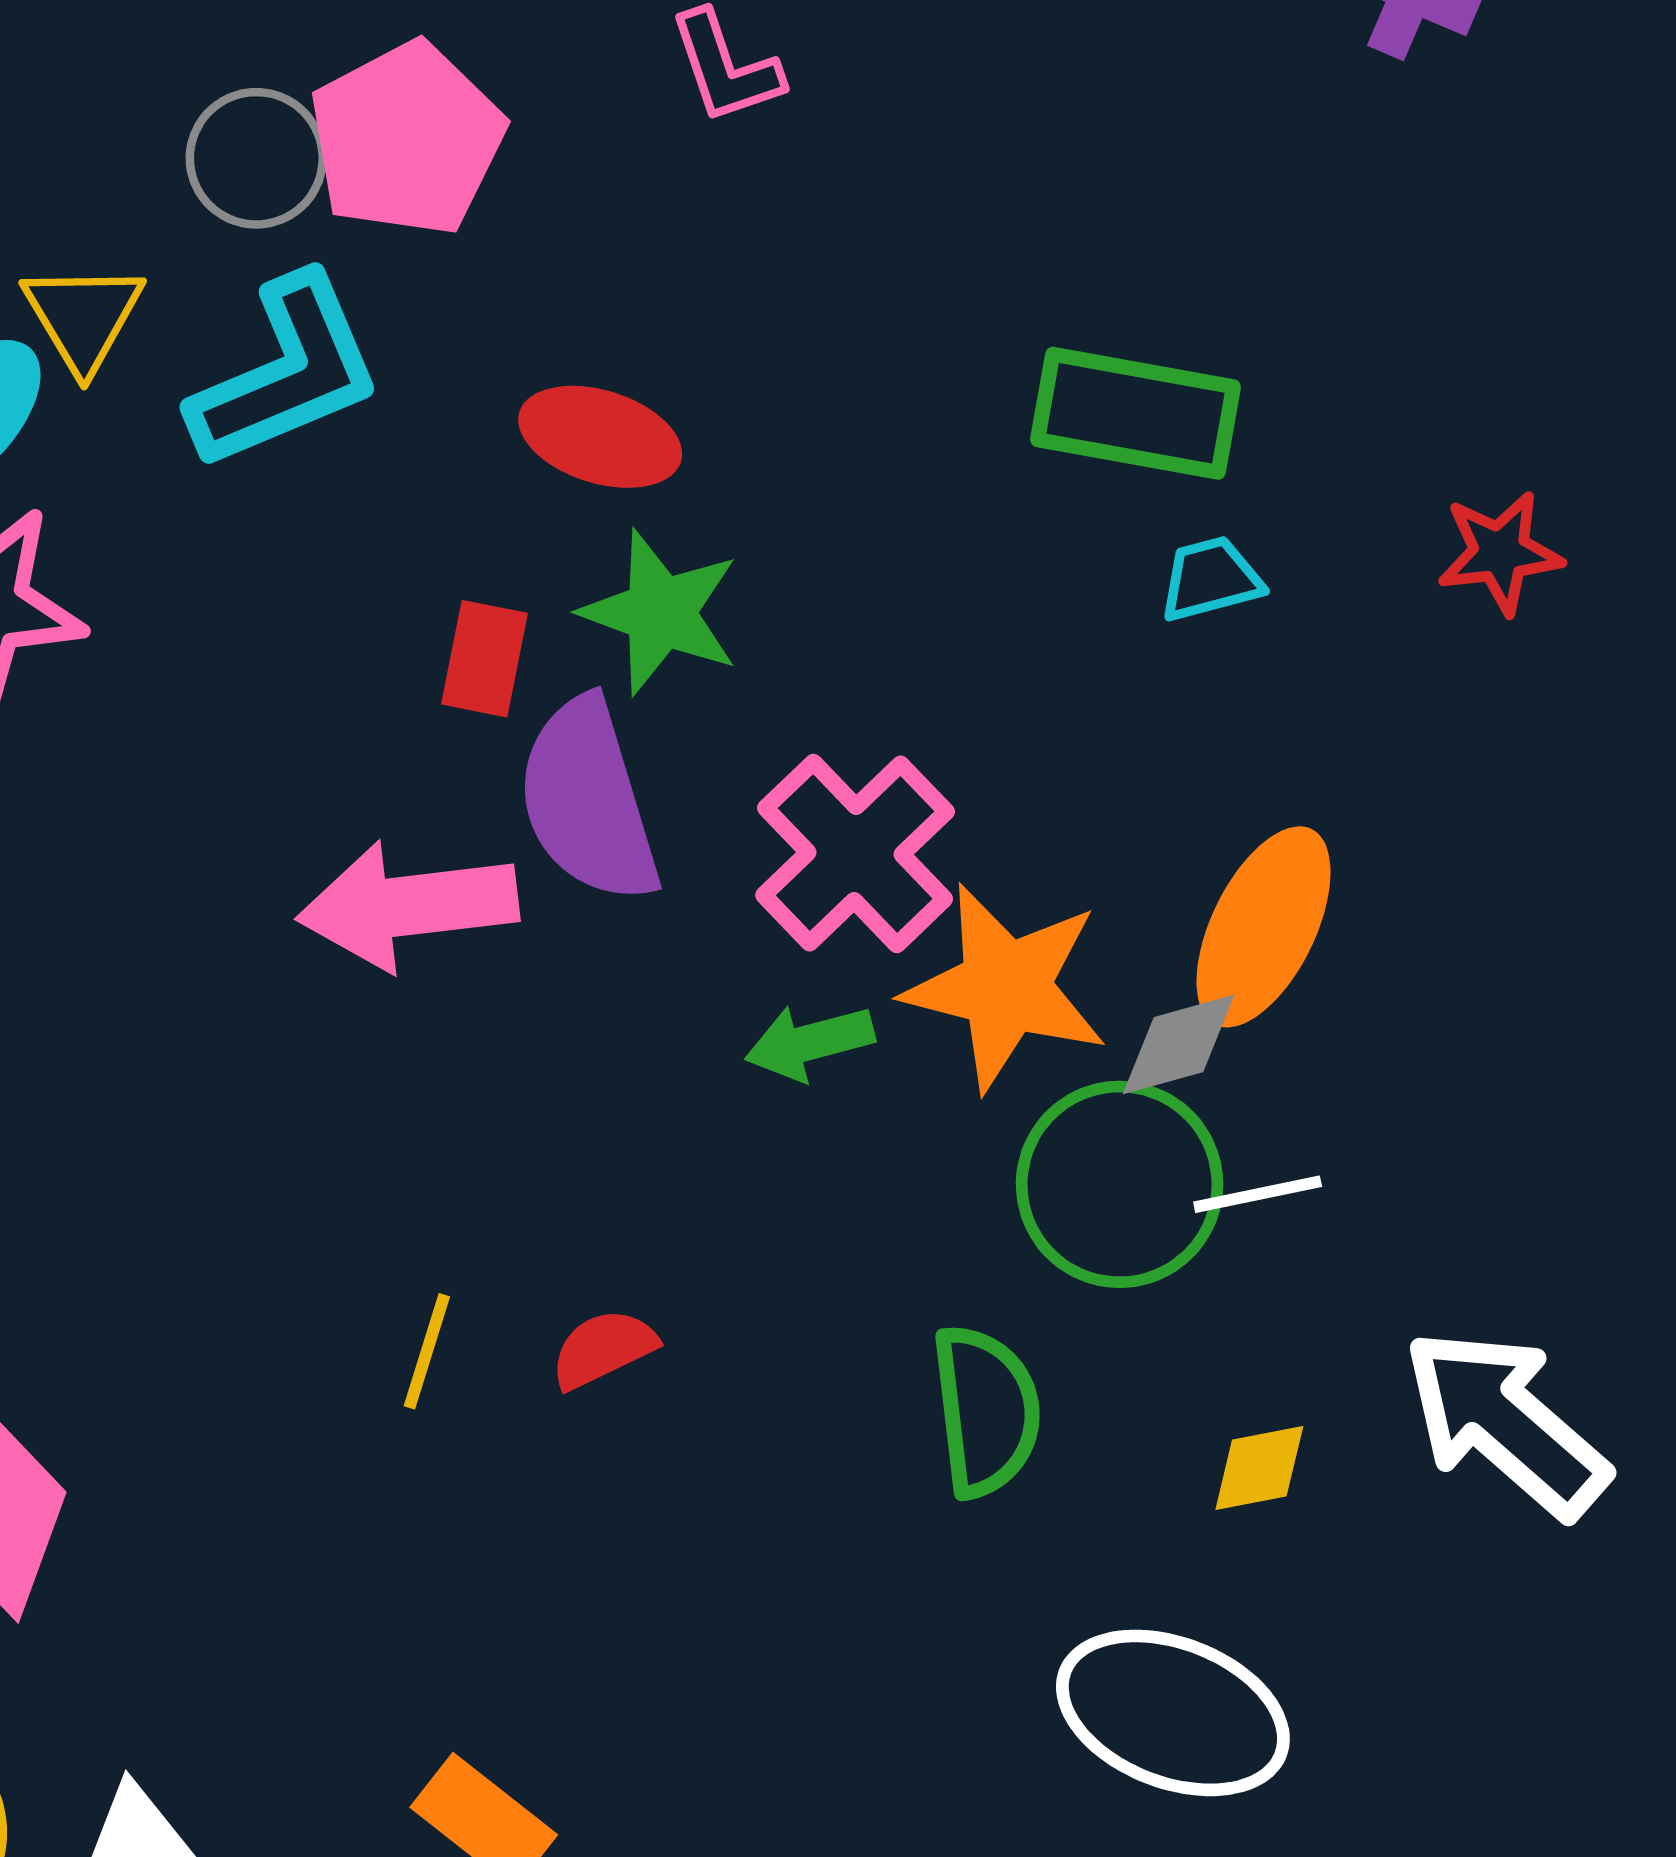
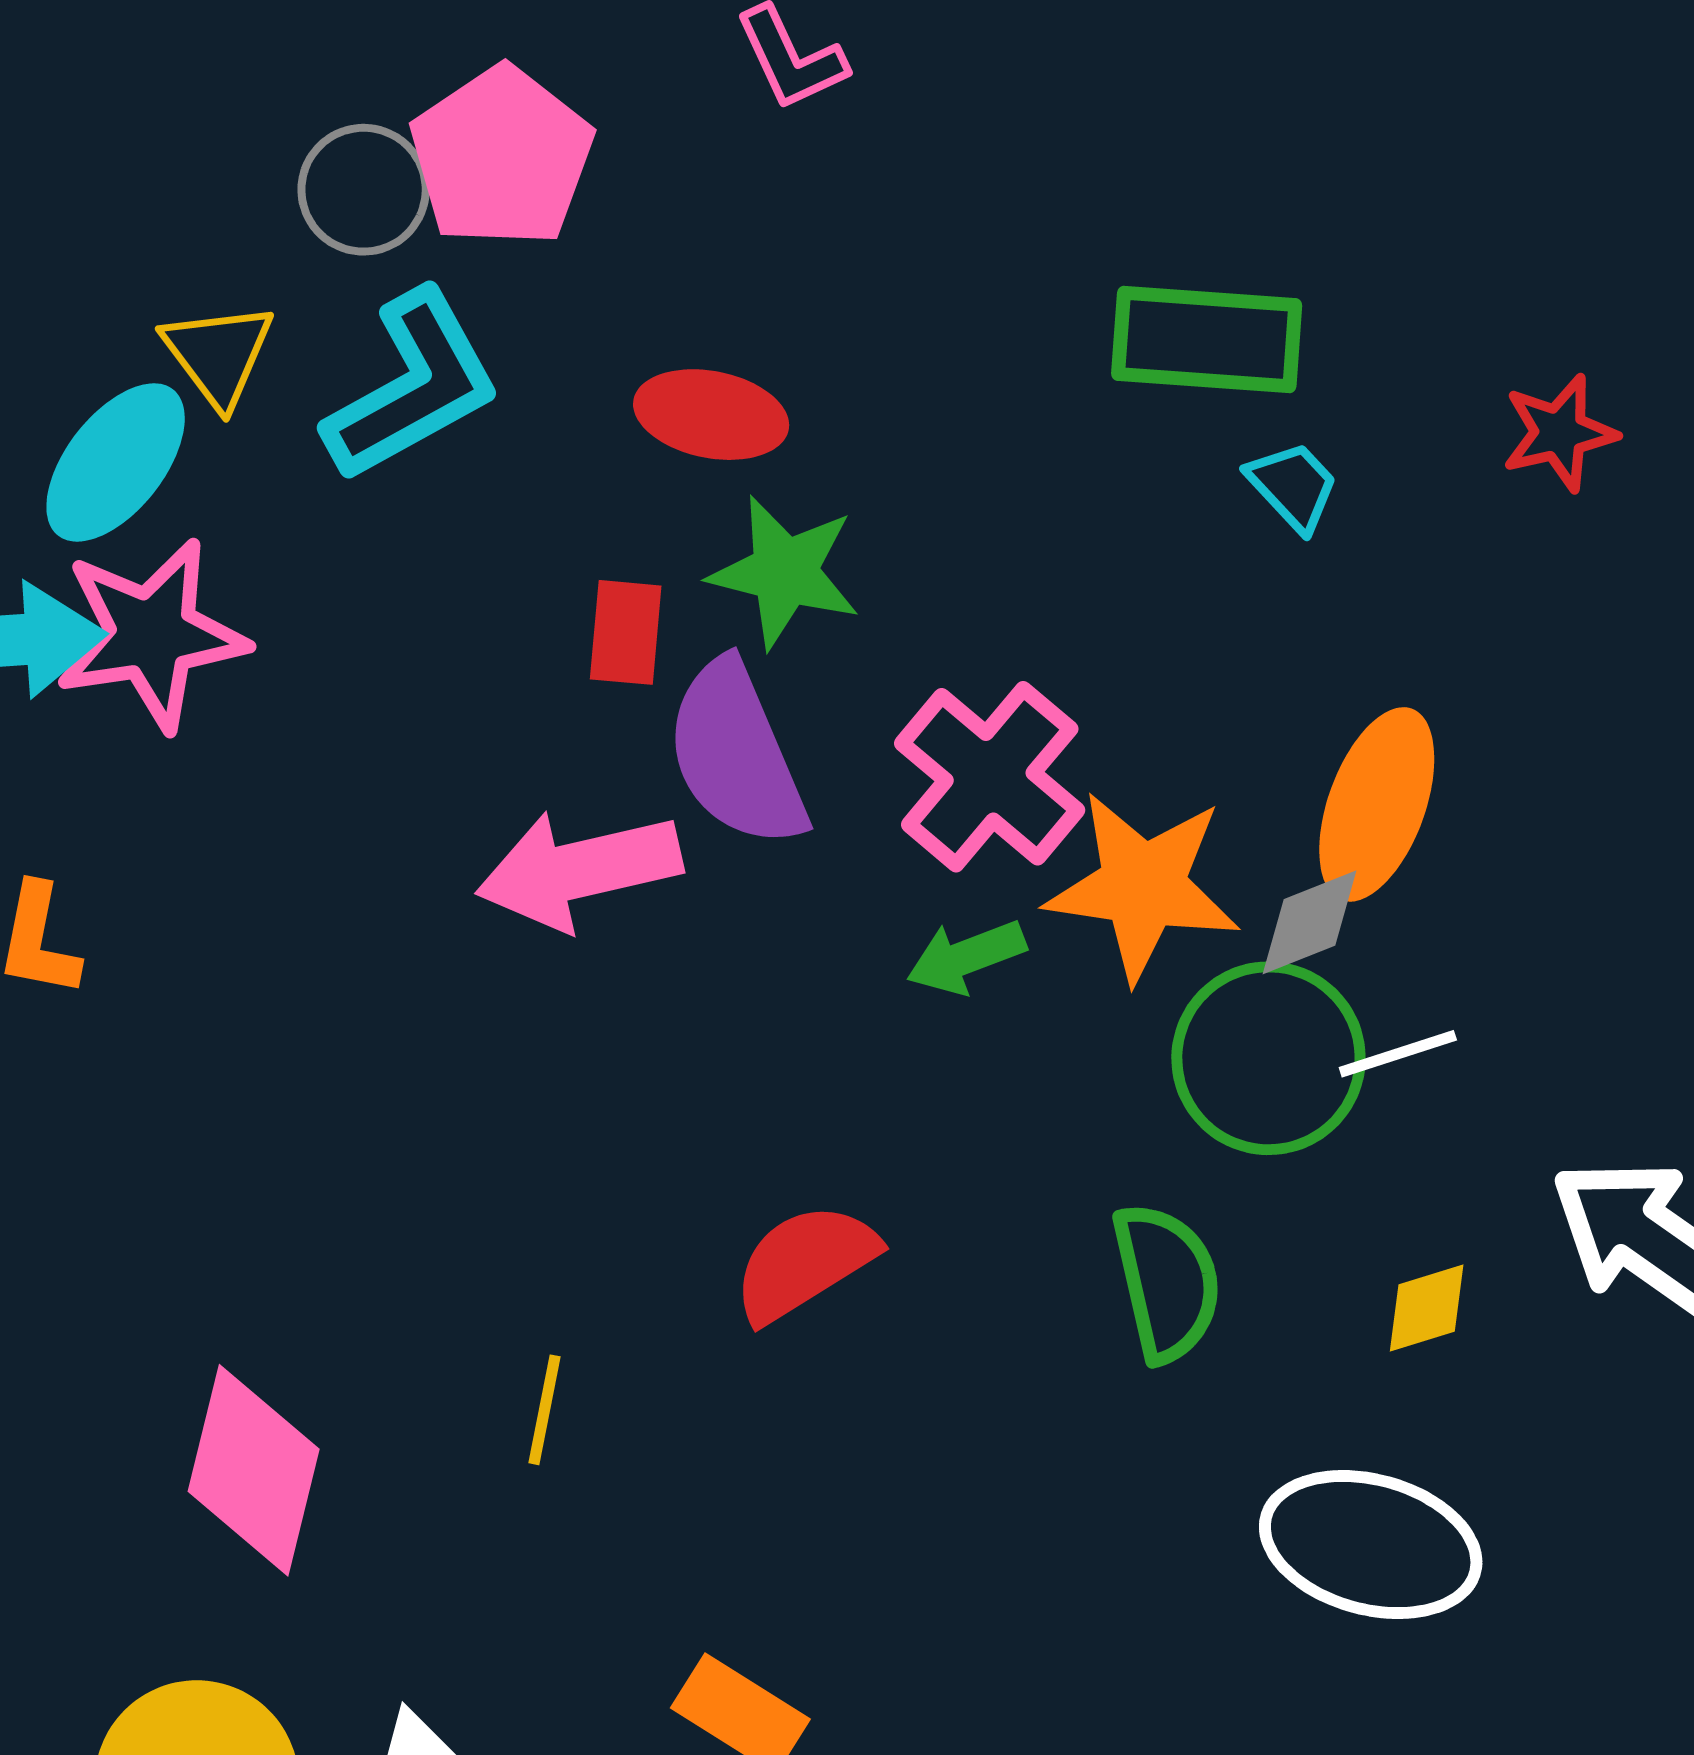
cyan trapezoid: (1211, 579) -> (1293, 486), turned 68
red semicircle: (603, 1349) -> (805, 1262), size x1.5
yellow line: (427, 1351) -> (544, 1410), moved

